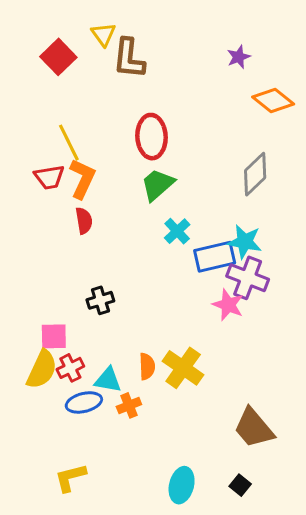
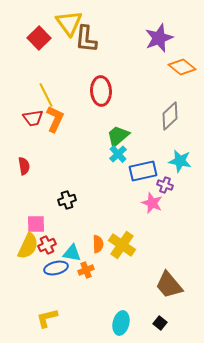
yellow triangle: (103, 34) -> (69, 23), size x1.6
purple star: (239, 57) -> (159, 38), size x1.8
green trapezoid: (158, 185) -> (118, 136), moved
red semicircle: (84, 221) -> (24, 166), moved
cyan star: (245, 242) -> (180, 161), moved
purple cross: (248, 278) -> (165, 185), size x0.6

